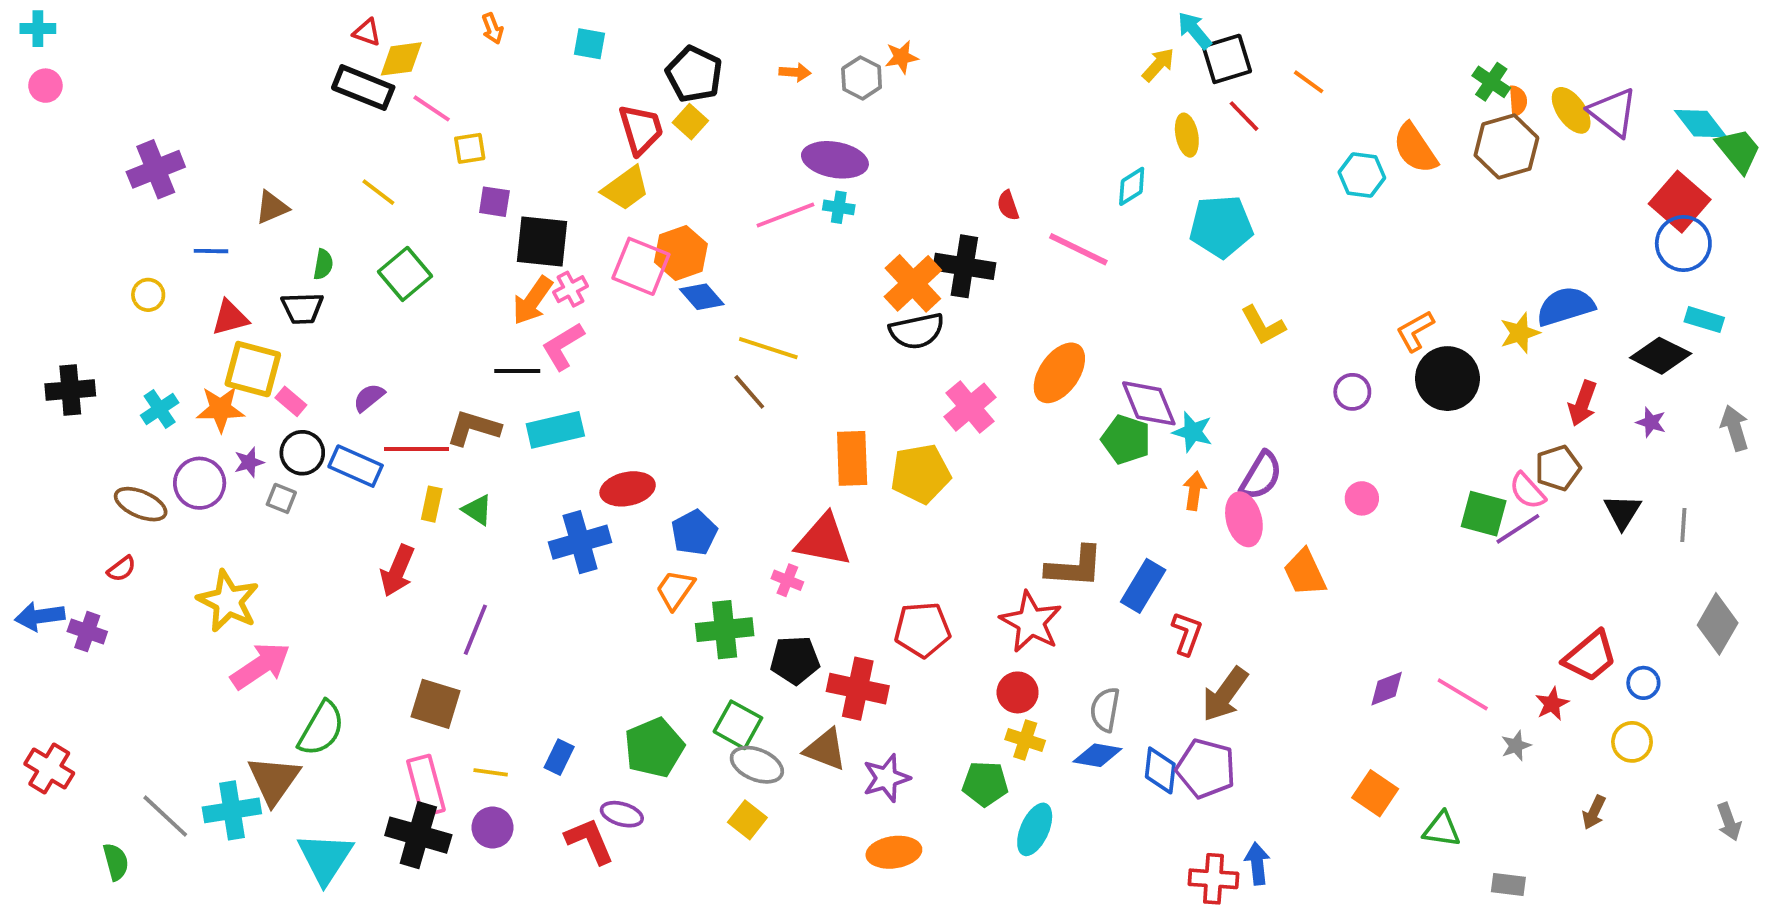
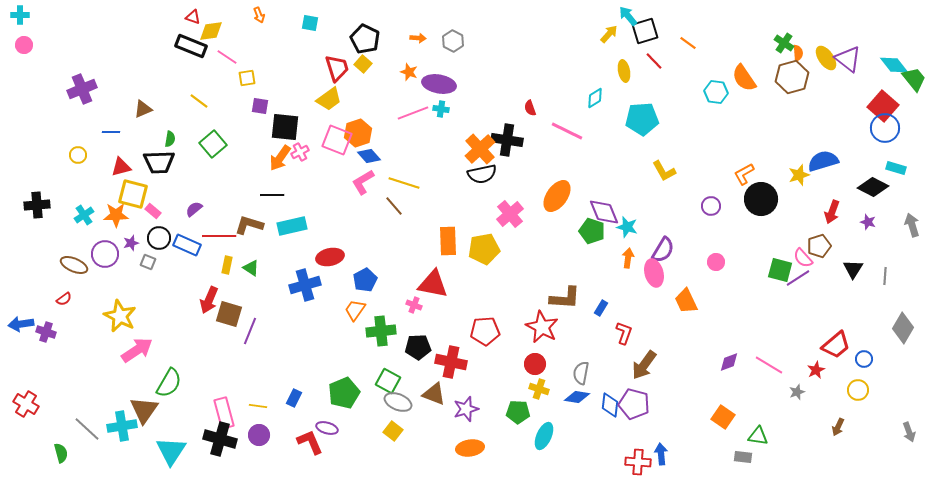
orange star: (902, 57) -> (409, 72), moved, turned 30
black trapezoid: (302, 308) -> (159, 162), size x1.4
pink L-shape: (563, 346) -> (363, 182), moved
blue rectangle: (1143, 586) -> (601, 308), size x0.6
brown square: (435, 704) -> (229, 314), moved
gray rectangle: (1508, 885) -> (743, 457), moved

